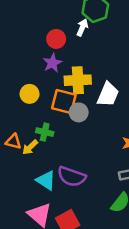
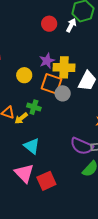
red circle: (56, 39) -> (49, 24), moved
purple star: (52, 63) -> (47, 61), moved
purple semicircle: (72, 177) -> (82, 146), moved

